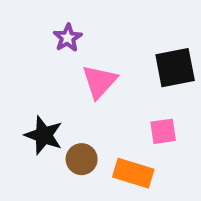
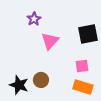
black star: (44, 135) -> (19, 85), moved
orange rectangle: (133, 173) -> (83, 87), moved

